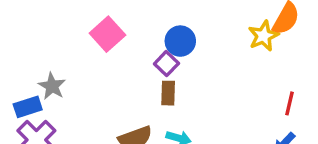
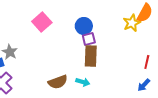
purple square: (166, 64) -> (89, 39), moved, turned 32
brown rectangle: (168, 93) -> (91, 56), moved, size x1.5

